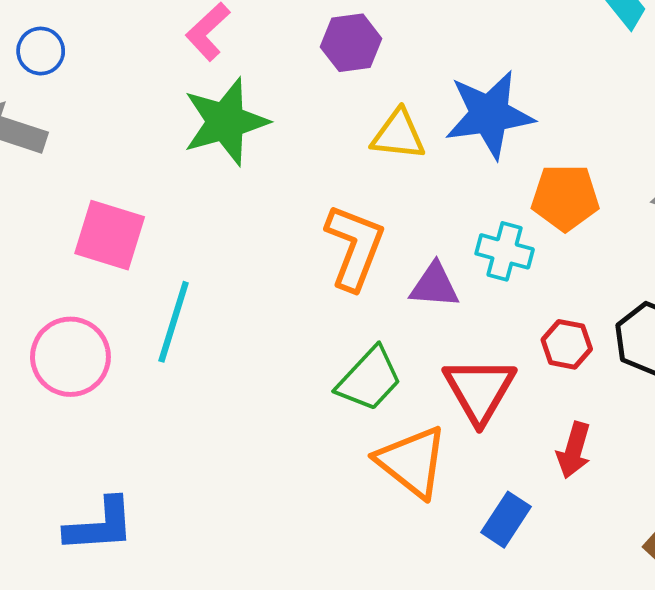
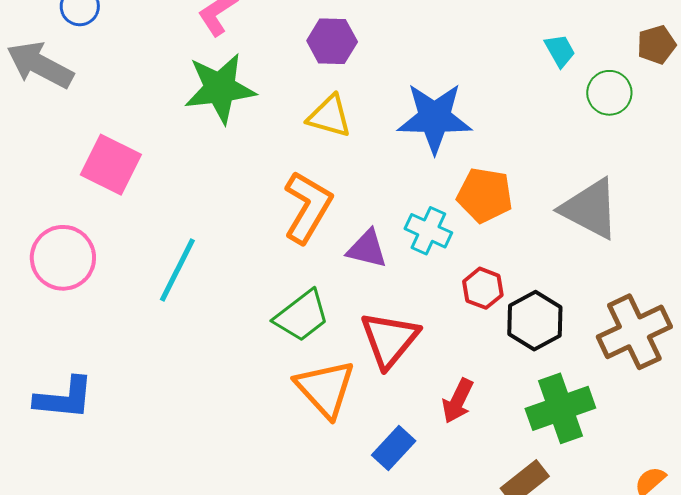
yellow triangle: (398, 135) -> (329, 116), moved
cyan line: (174, 322) -> (177, 270), moved
red hexagon: (567, 344) -> (483, 288), moved

